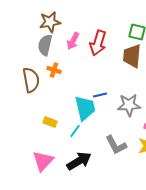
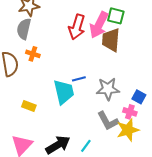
pink arrow: (73, 41) -> (99, 25), moved, size x1.5
cyan line: (75, 131) -> (86, 146), moved
gray L-shape: (116, 145) -> (108, 121), moved

